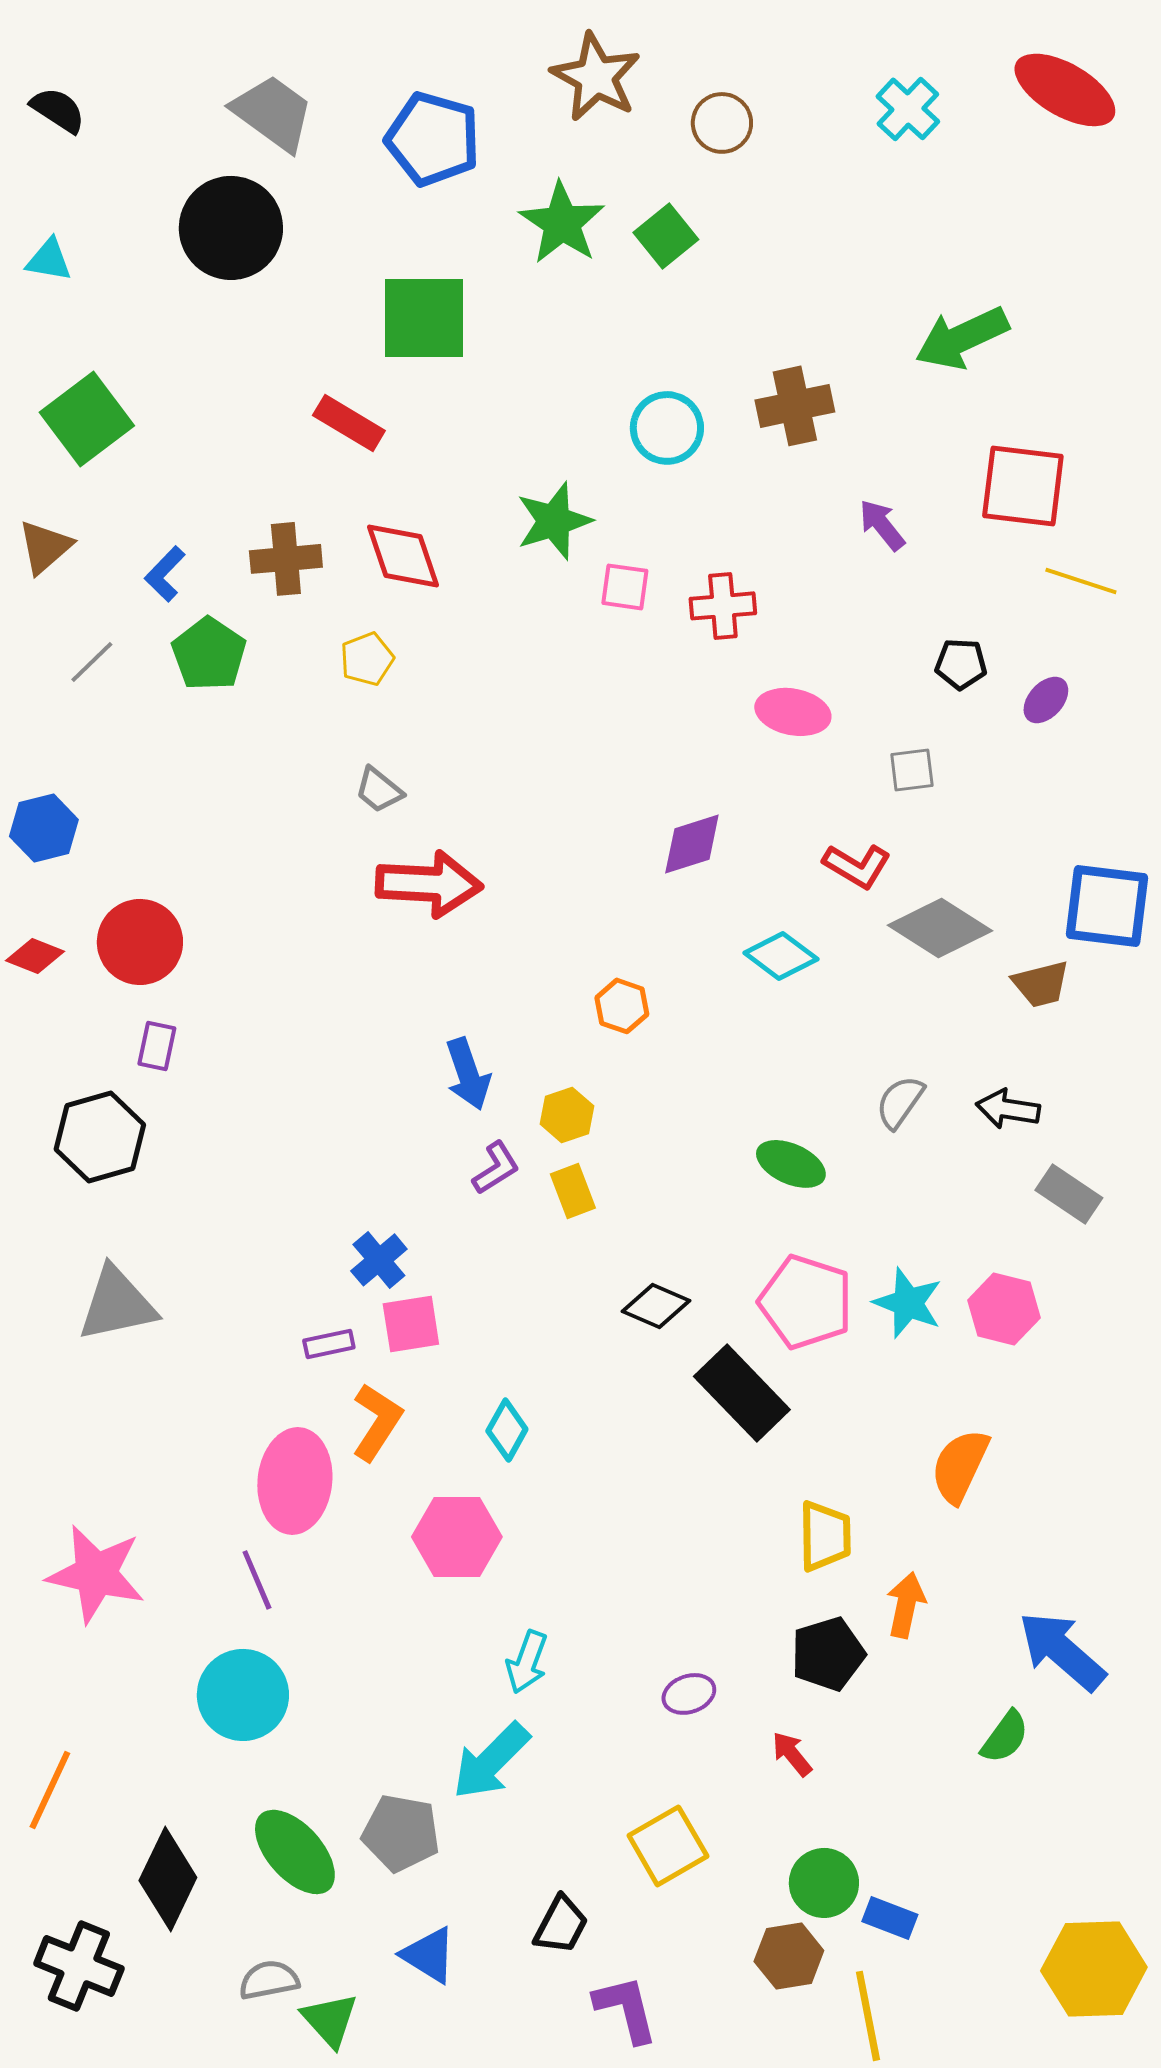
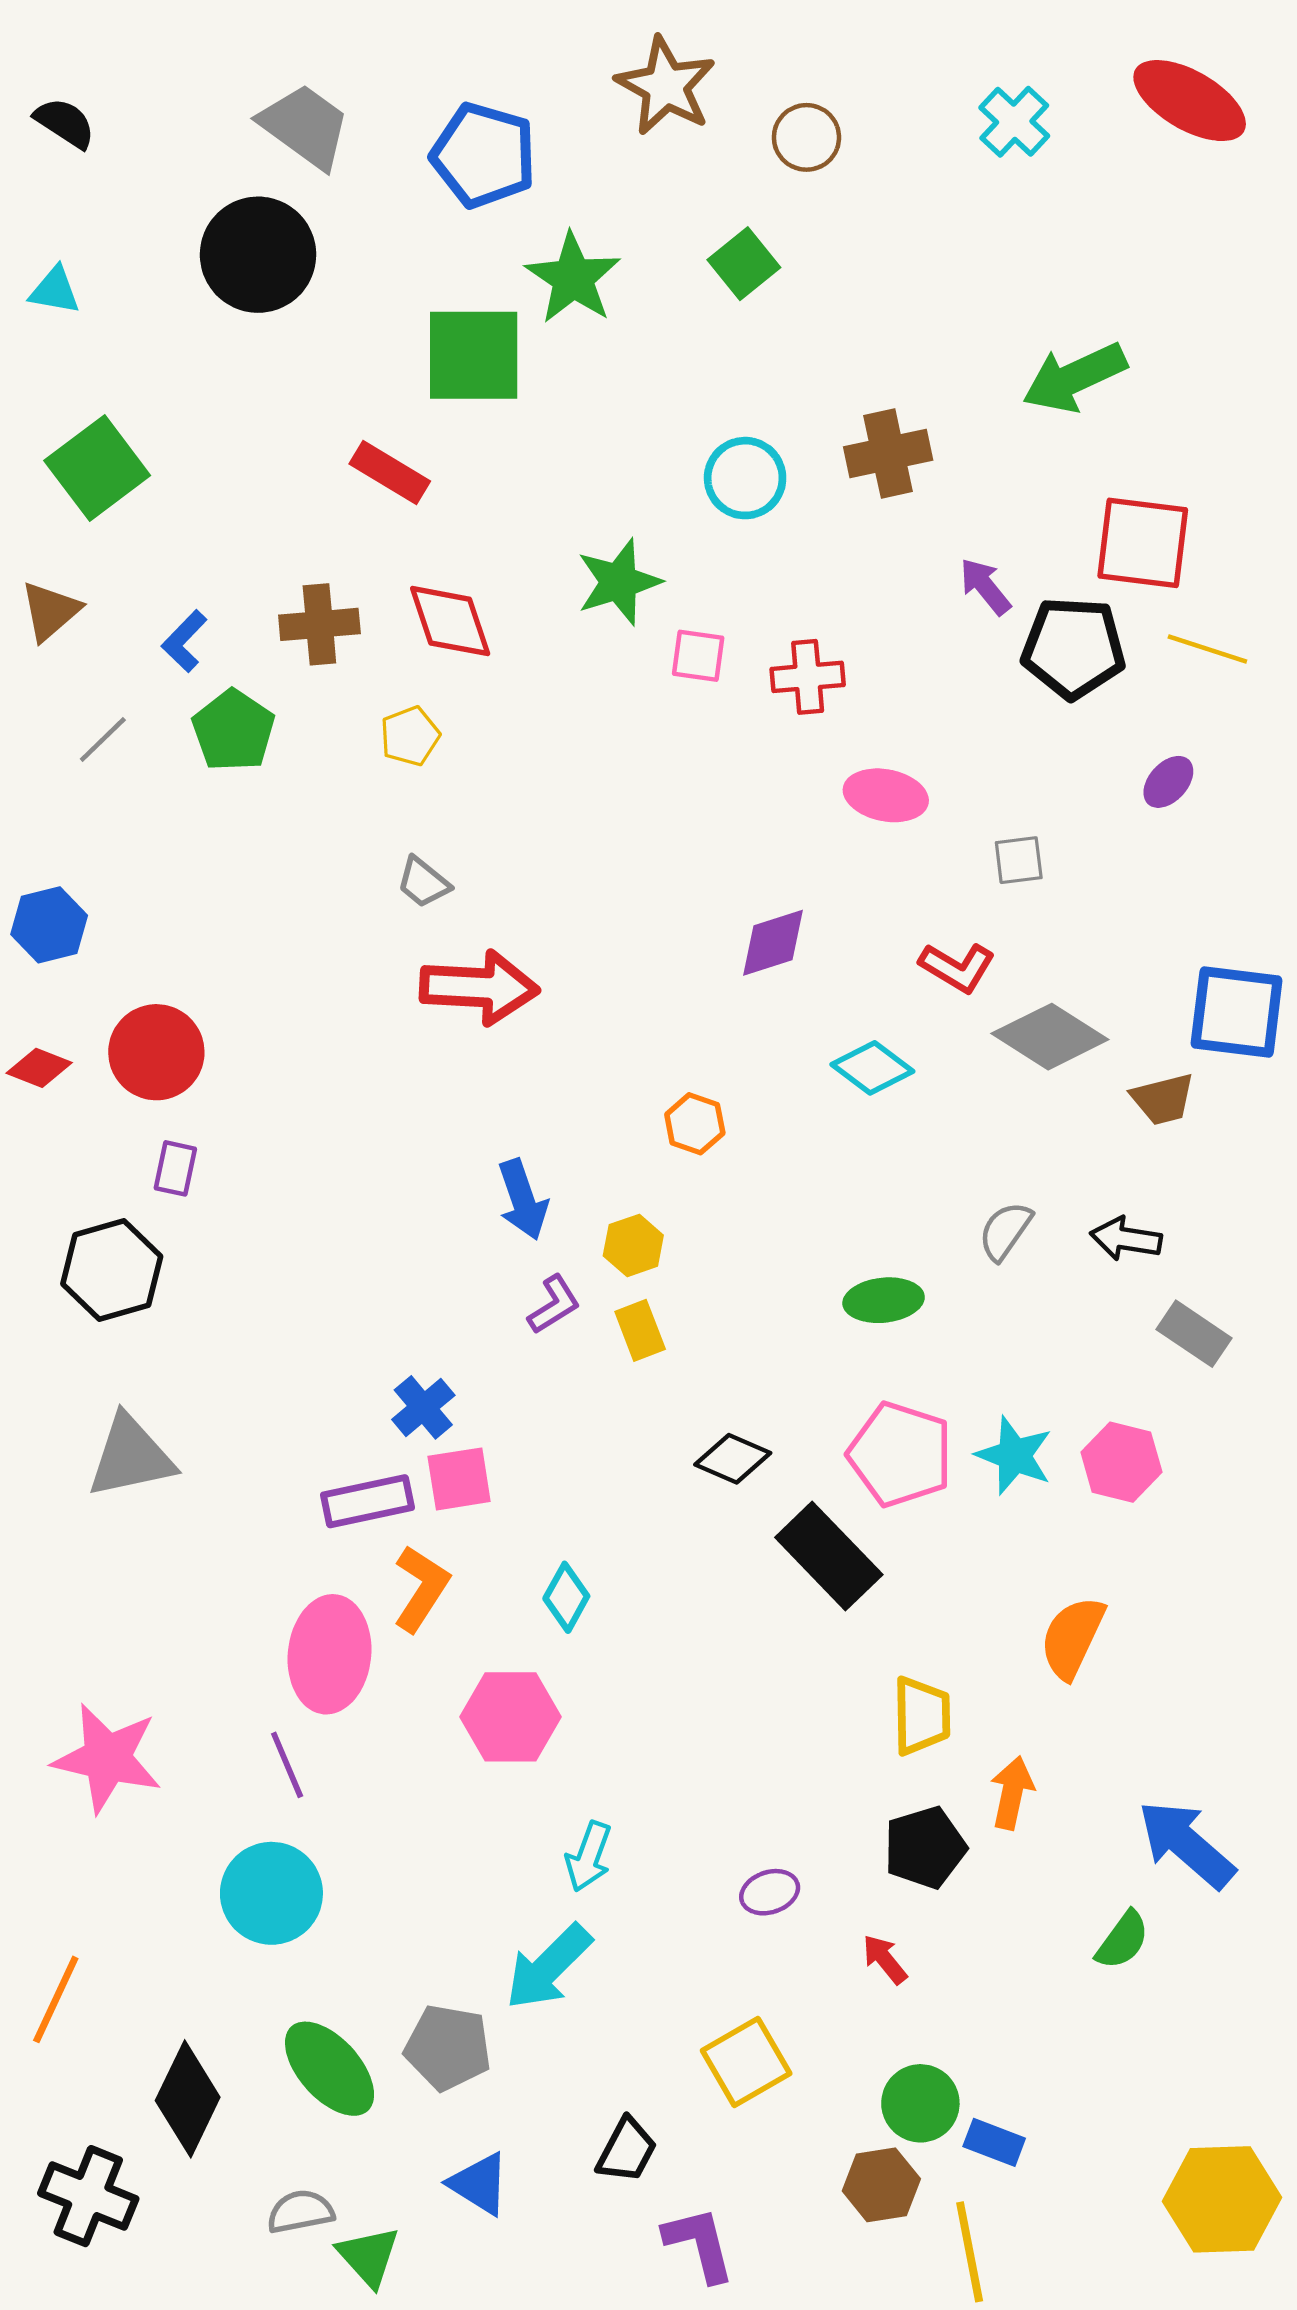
green star: (562, 223) -> (573, 278), moved
black pentagon: (961, 664) -> (1073, 648), moved, size x1.8
green ellipse: (791, 1164) -> (884, 1300), turned -30
purple rectangle: (329, 1344) -> (367, 1501), size x1.6

